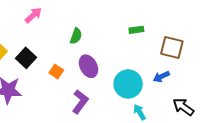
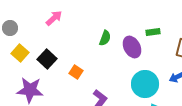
green semicircle: (76, 36) -> (105, 38), moved
purple ellipse: (88, 66) -> (132, 47), moved

